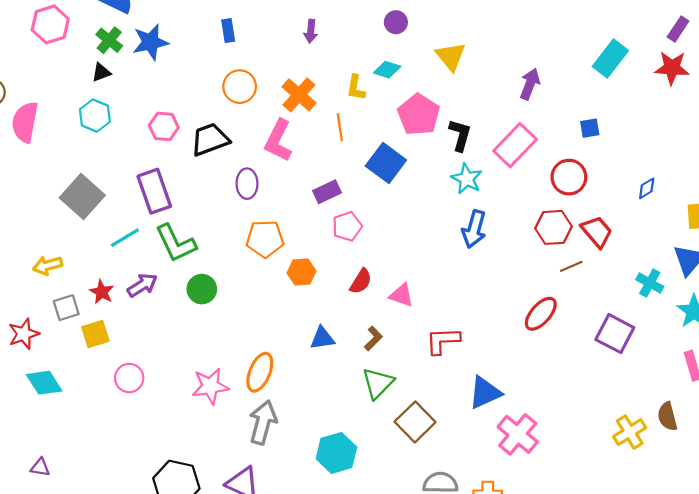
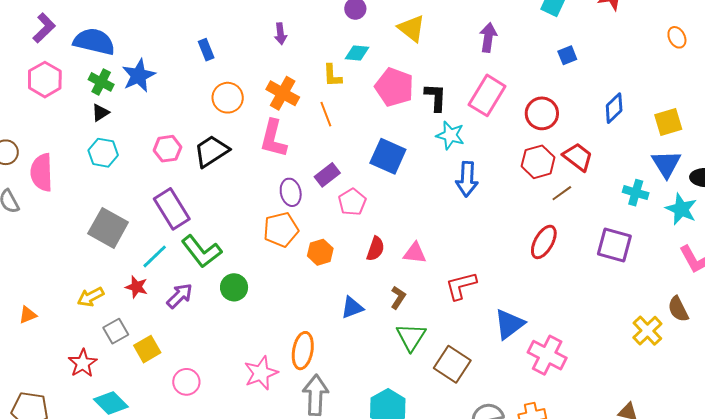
blue square: (590, 128) -> (567, 55), moved
blue square: (386, 163) -> (388, 156), moved
purple ellipse: (247, 184) -> (291, 192), moved
blue diamond: (647, 188) -> (614, 108), size x1.4
red star: (102, 292) -> (137, 287), moved

